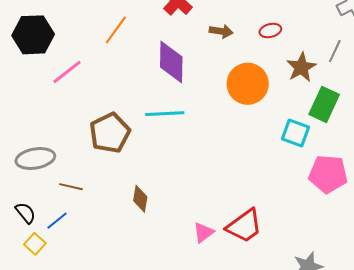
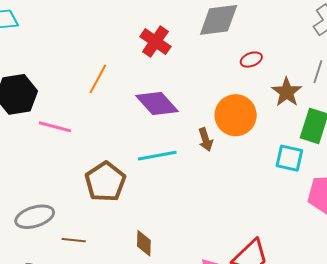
brown arrow: (221, 31) -> (206, 140), moved, turned 70
purple diamond: (171, 62) -> (157, 104), turned -36
pink line: (67, 72) -> (55, 127), turned 60

